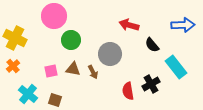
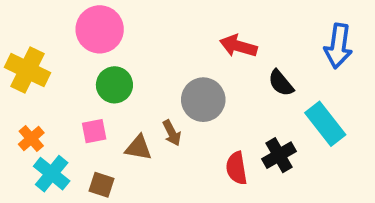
blue arrow: (183, 25) -> (338, 46), turned 100
green circle: (71, 40) -> (114, 85), moved
orange cross: (13, 66) -> (31, 138), moved
brown triangle: (73, 69) -> (138, 148), moved

